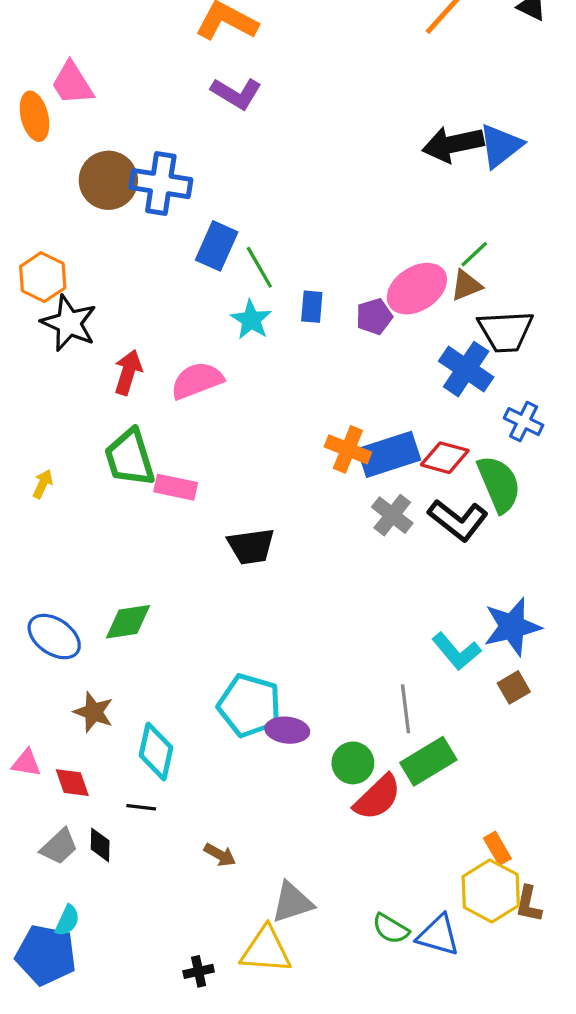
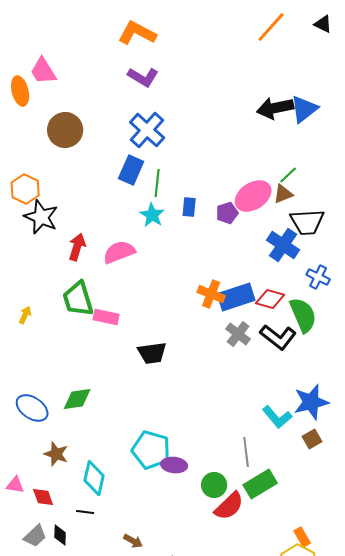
blue cross: (161, 184) -> (147, 130), moved, turned 33
green line: (259, 267) -> (157, 183), turned 36

